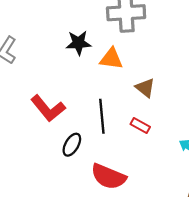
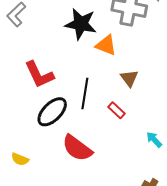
black star: (78, 43) -> (81, 24), size x1.4
black ellipse: (72, 145) -> (52, 112), size x1.5

